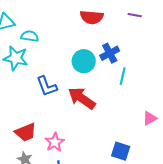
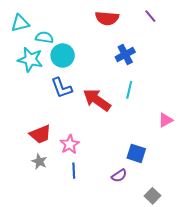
purple line: (135, 15) -> (150, 16), turned 40
cyan circle: (84, 61) -> (63, 56), moved
cyan line: (123, 76) -> (129, 90), moved

